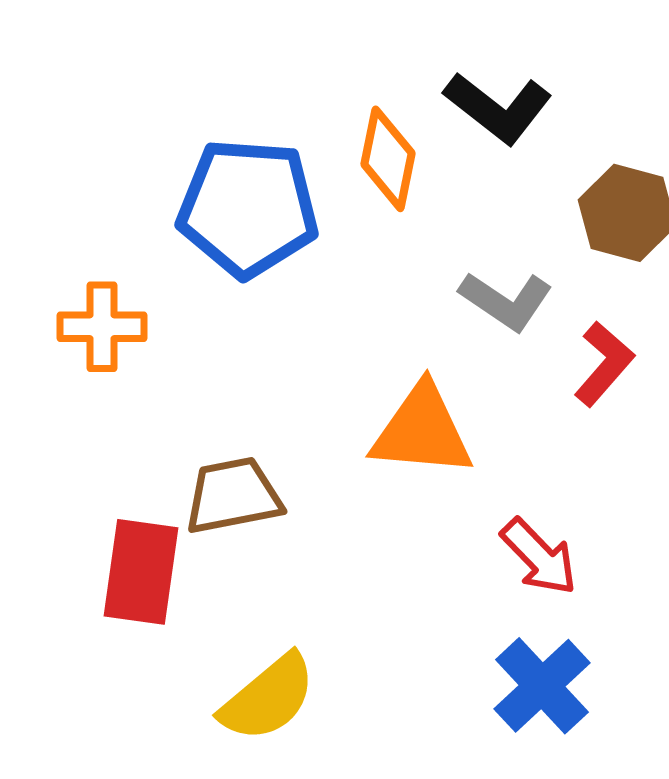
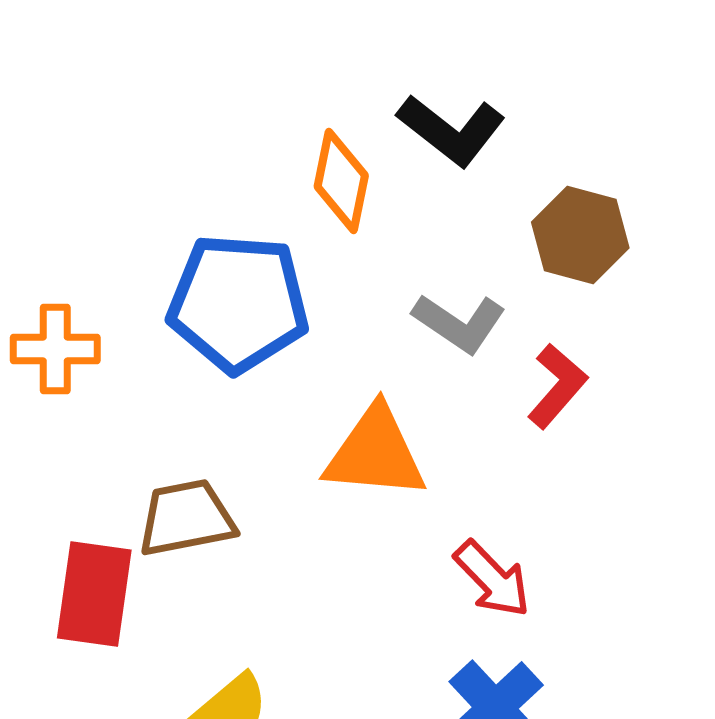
blue pentagon: (248, 208) -> (238, 303), moved

